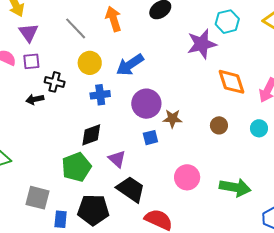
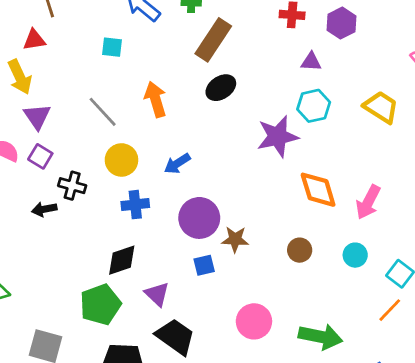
purple square: (31, 61) -> (40, 156), turned 36
blue arrow: (130, 65) -> (177, 164), size x0.7

